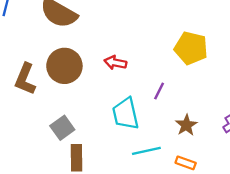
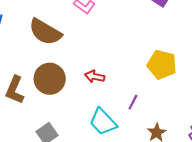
cyan trapezoid: (126, 114) -> (103, 122), turned -32

